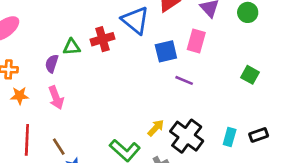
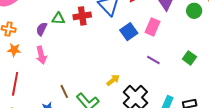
blue square: (166, 51) -> (129, 32), turned -30
purple line: (184, 80) -> (153, 60), moved
yellow arrow: (156, 128) -> (113, 80), moved
brown line: (59, 147) -> (64, 91), moved

